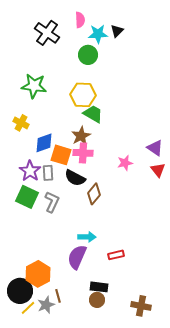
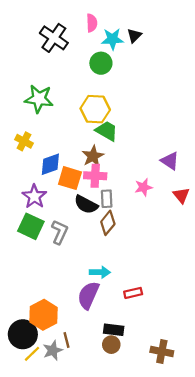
purple triangle: (155, 148) -> (170, 161), moved
gray rectangle: (48, 173) -> (107, 199), moved

